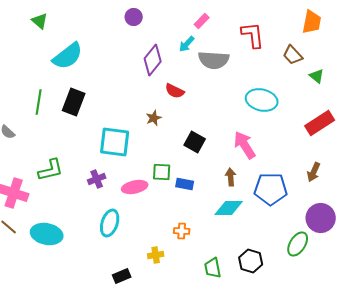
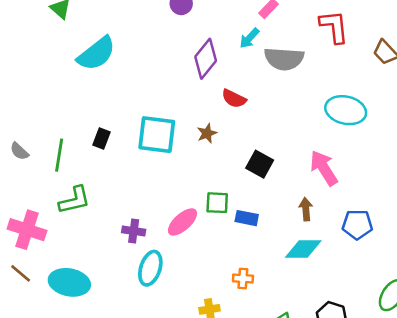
green line: (39, 102) -> (59, 155), moved
black rectangle: (74, 102) -> (102, 138), moved, size x0.6
cyan square: (115, 142) -> (157, 135), moved
purple cross: (97, 179) -> (134, 231), moved, turned 30
pink ellipse: (135, 187) -> (182, 222), turned -30
blue pentagon: (271, 189) -> (357, 225), size x0.7

